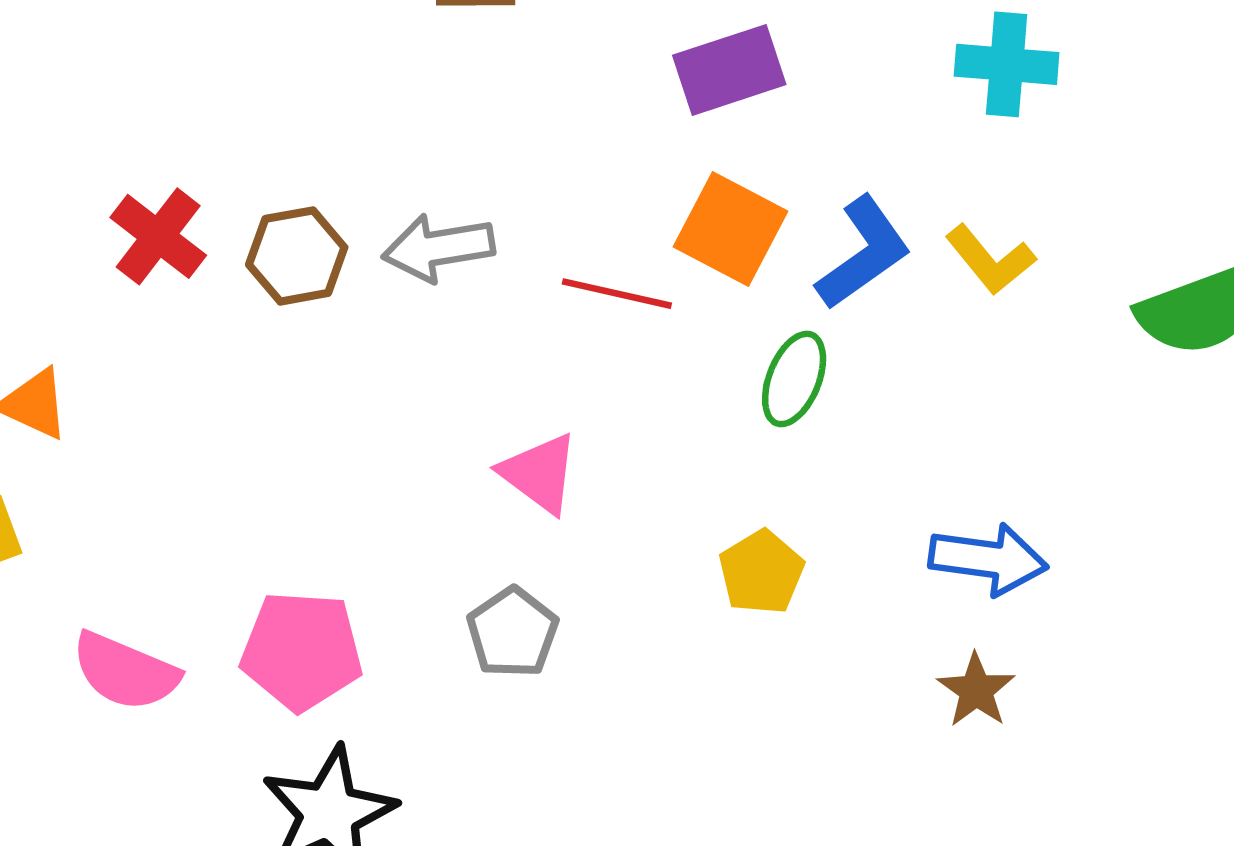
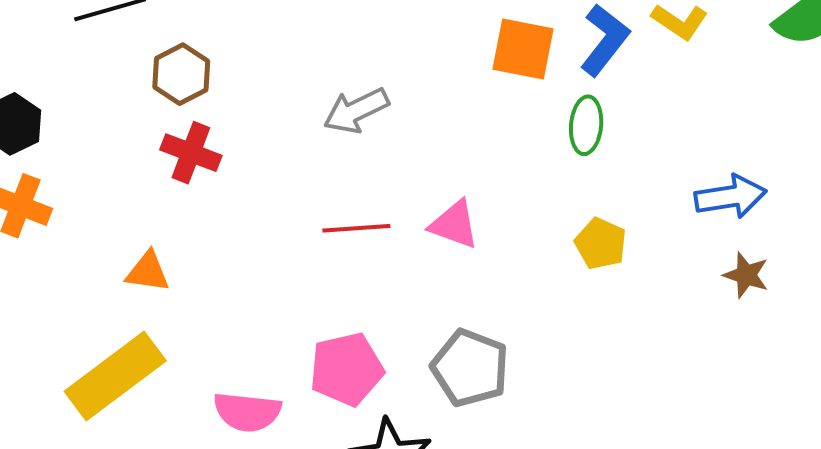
brown hexagon: (297, 256) -> (181, 74), moved
red line: (617, 294) -> (356, 228), moved
gray pentagon: (512, 632) -> (470, 368), moved, size x1.4

